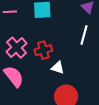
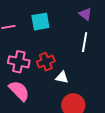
pink cross: (17, 48) -> (19, 62), turned -30

